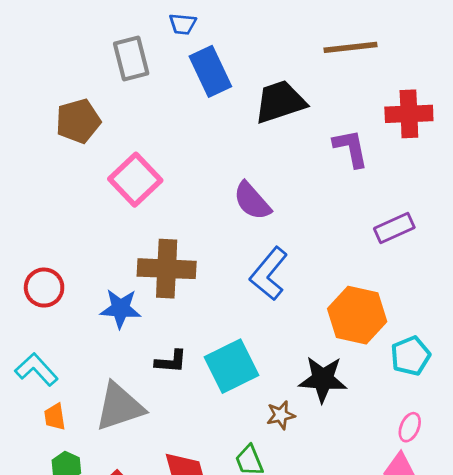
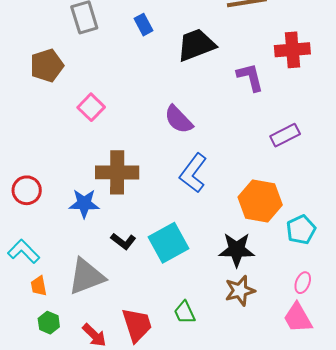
blue rectangle: (210, 71) -> (144, 25), size x0.6
pink square: (135, 180) -> (91, 107), size x0.7
black L-shape: (171, 361) -> (123, 241), turned 35
brown star: (281, 415) -> (240, 291), moved, size x1.4

